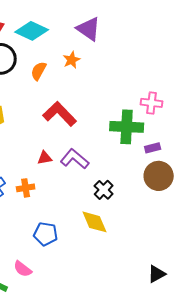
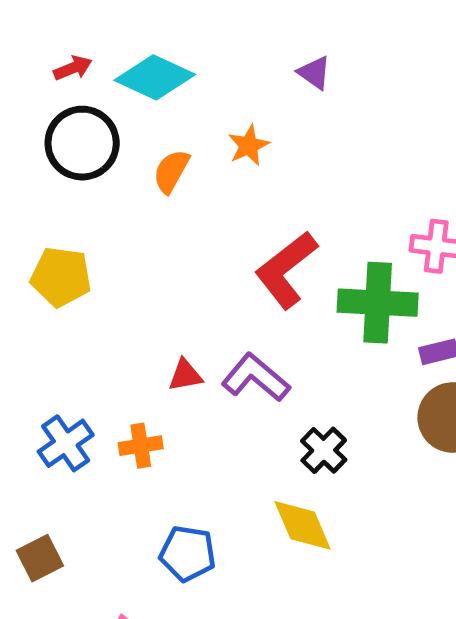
purple triangle: (89, 29) -> (314, 73), moved, size x0.6
red L-shape: (60, 114) -> (286, 270), moved, turned -84

